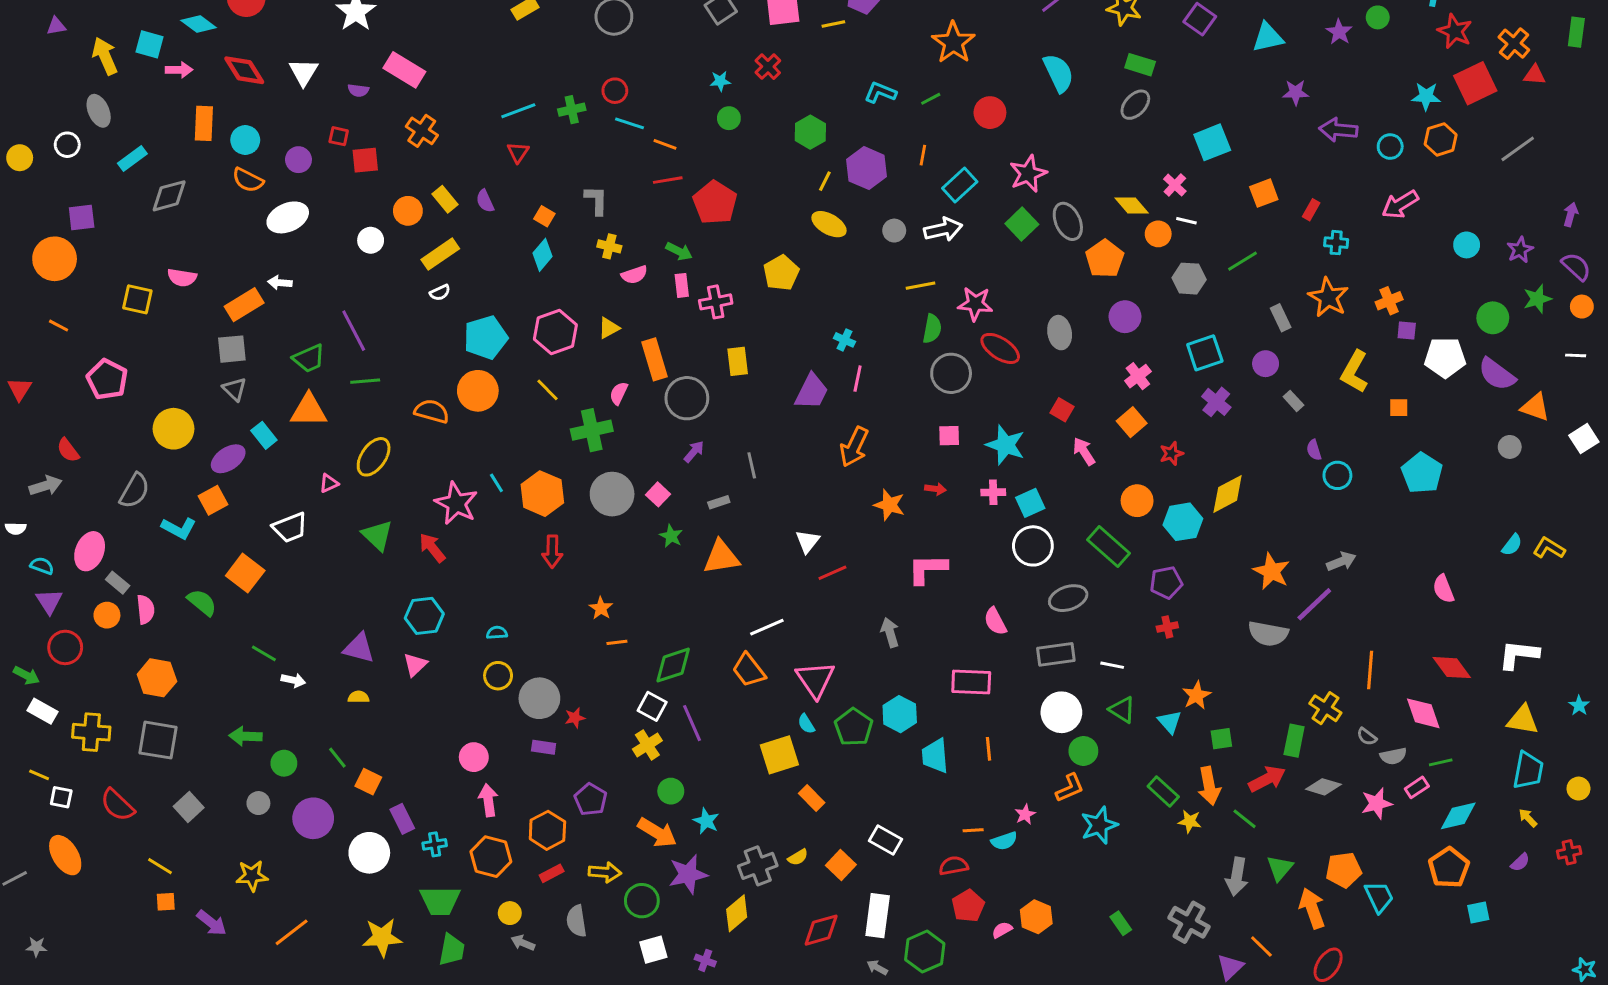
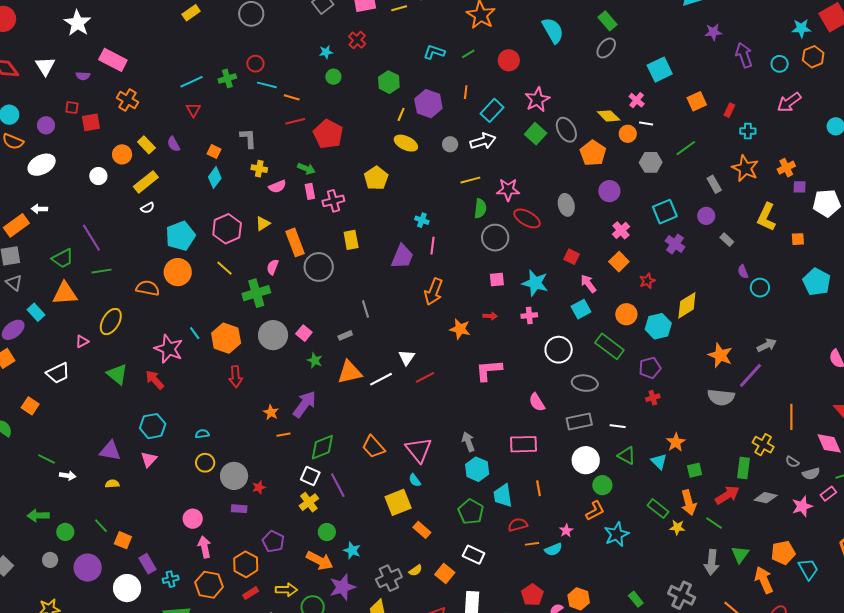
green rectangle: (1140, 65) -> (607, 21), turned 36
purple arrow: (1338, 130) -> (744, 55), turned 70
purple arrow: (694, 452) -> (305, 404), moved, size x1.8
cyan square: (1030, 503) -> (581, 309), moved
orange square: (245, 573) -> (30, 406), size x0.7
gray ellipse: (1068, 598) -> (585, 383), turned 30
white line: (767, 627) -> (381, 379), moved
gray arrow: (890, 632) -> (468, 442), moved
green pentagon: (854, 727) -> (471, 512), moved
red semicircle: (954, 866) -> (518, 525), moved

